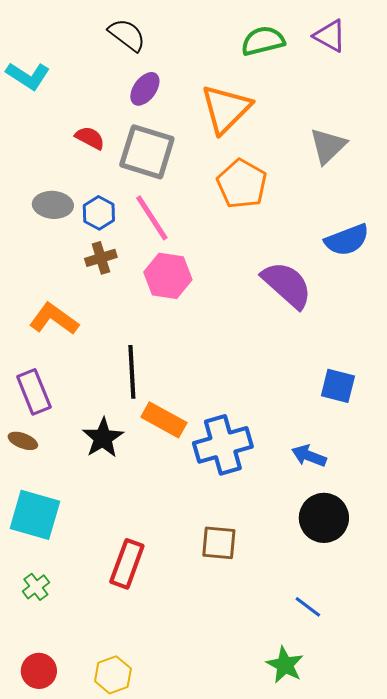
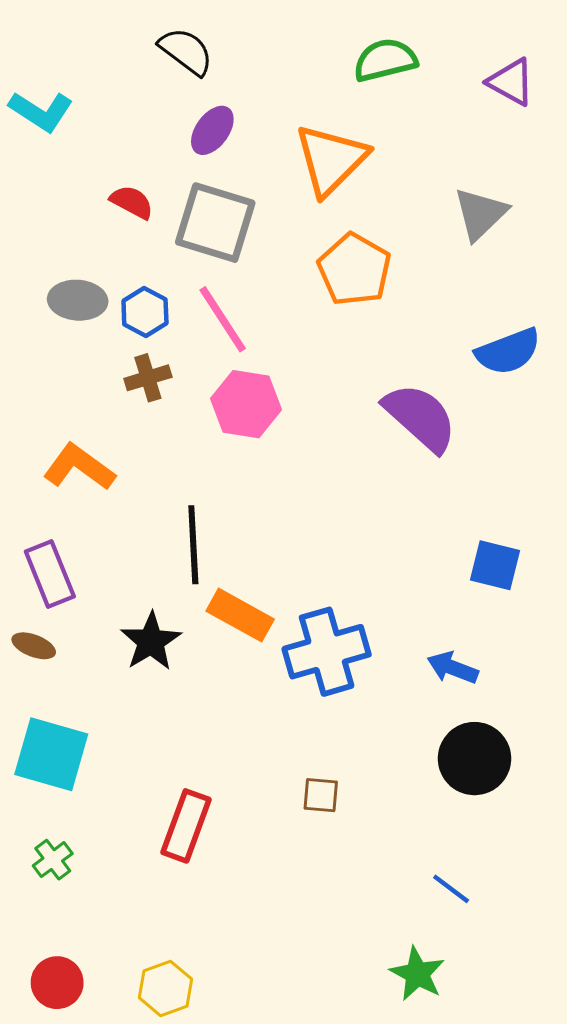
purple triangle: (330, 36) -> (511, 82), moved
brown square: (219, 543) -> (321, 795), size x0.7

